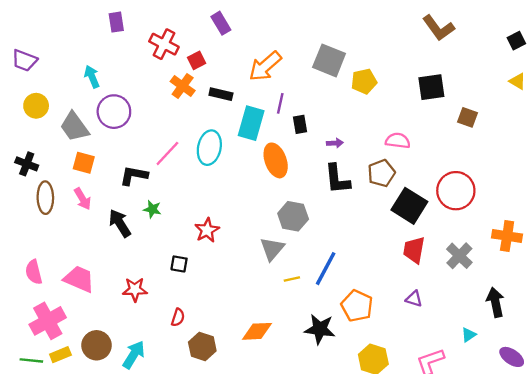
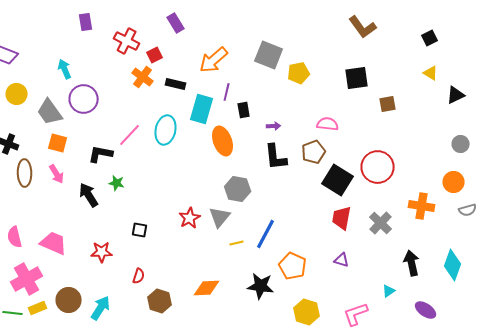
brown square: (467, 117) -> (388, 104), turned -30
red star: (207, 230) -> (190, 218), moved

